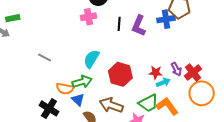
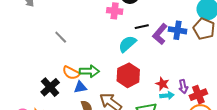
blue cross: (166, 19) -> (178, 30), moved
black line: (119, 24) -> (142, 27), turned 56
cyan semicircle: (91, 59) -> (127, 44), moved
blue triangle: (78, 100) -> (80, 87), turned 48

